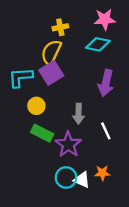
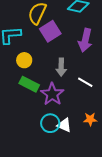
purple square: (51, 73) -> (50, 31), moved
white line: (106, 131) -> (85, 82), turned -35
orange star: (102, 173) -> (90, 119), moved

